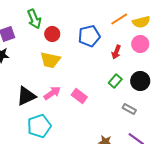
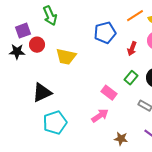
red circle: (52, 34) -> (37, 45), moved
pink arrow: (52, 93) -> (100, 116), moved
pink rectangle: (79, 96) -> (109, 93), moved

